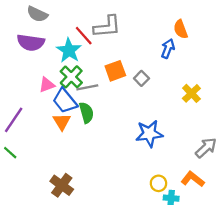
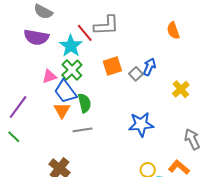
blue arrow: (168, 49) -> (149, 67), moved
gray line: (87, 87) -> (82, 130), moved
gray arrow: (206, 148) -> (192, 139), turned -75

